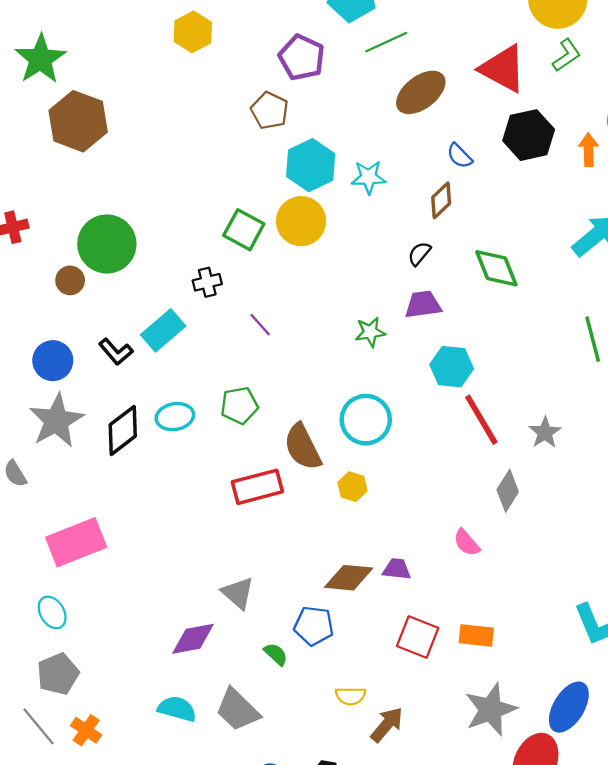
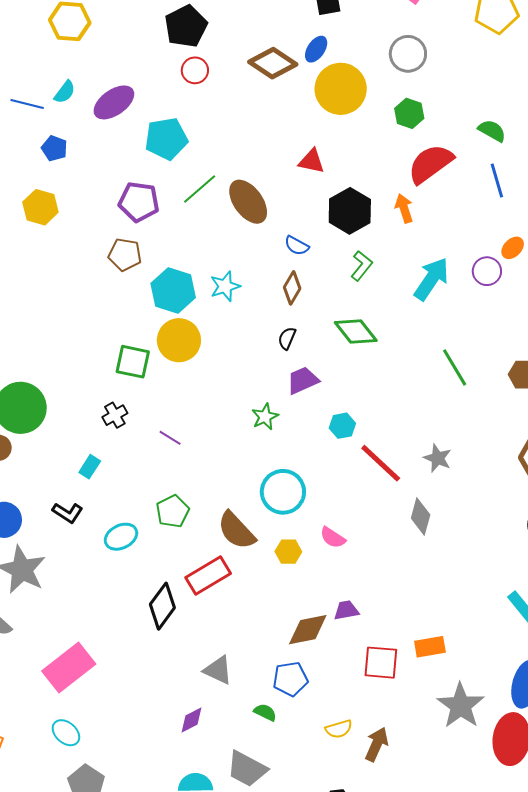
green line: (386, 42) -> (200, 189), moved
green L-shape: (566, 55) -> (362, 266), moved
red triangle: (503, 69) -> (312, 161), size x0.6
brown ellipse: (421, 92) -> (248, 202), turned -72
cyan rectangle: (163, 330) -> (90, 467), size x0.6
black L-shape: (116, 352) -> (68, 513), moved
cyan hexagon: (452, 367) -> (342, 426), size x0.7
black diamond: (123, 430) -> (162, 606), moved
pink semicircle: (467, 543) -> (333, 538), moved
purple diamond: (193, 639) -> (191, 720), size x0.7

